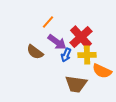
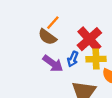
purple arrow: (57, 42) -> (53, 63), moved
brown semicircle: (35, 52) -> (47, 37), moved

